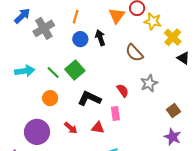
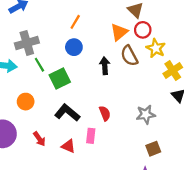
gray cross: (44, 28) -> (27, 43), moved
black arrow: (100, 38) -> (105, 66), moved
brown semicircle: (134, 53) -> (129, 56), moved
green line: (53, 73) -> (39, 65), moved
gray star: (149, 83) -> (146, 114), moved

